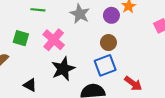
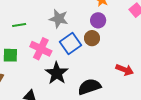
purple circle: (111, 15) -> (98, 20), moved
blue square: (105, 65) -> (70, 44), moved

